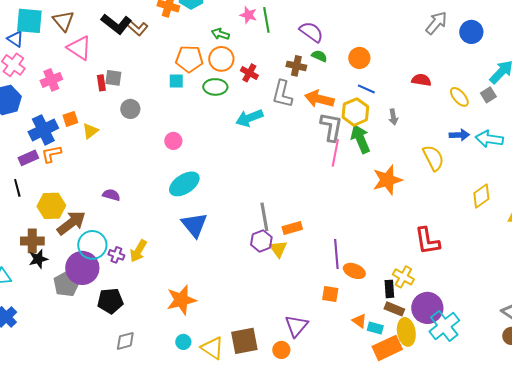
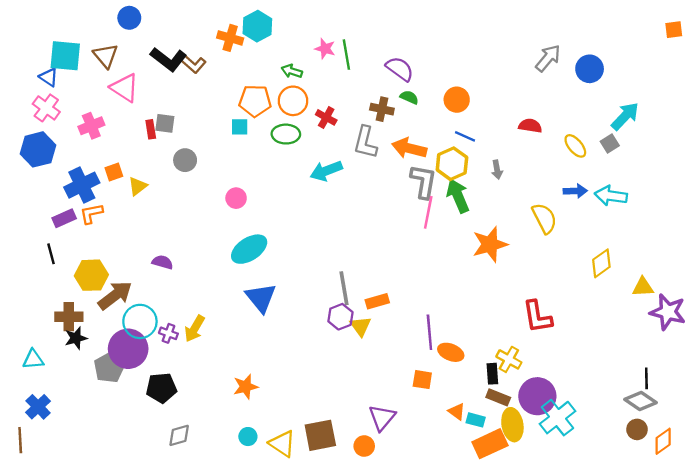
orange star: (181, 300) -> (246, 387), size x0.7

